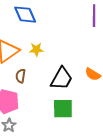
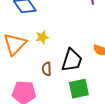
brown semicircle: (21, 76) -> (47, 69), moved

